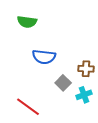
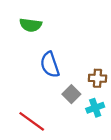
blue semicircle: (44, 57) -> (50, 65), turned 65

